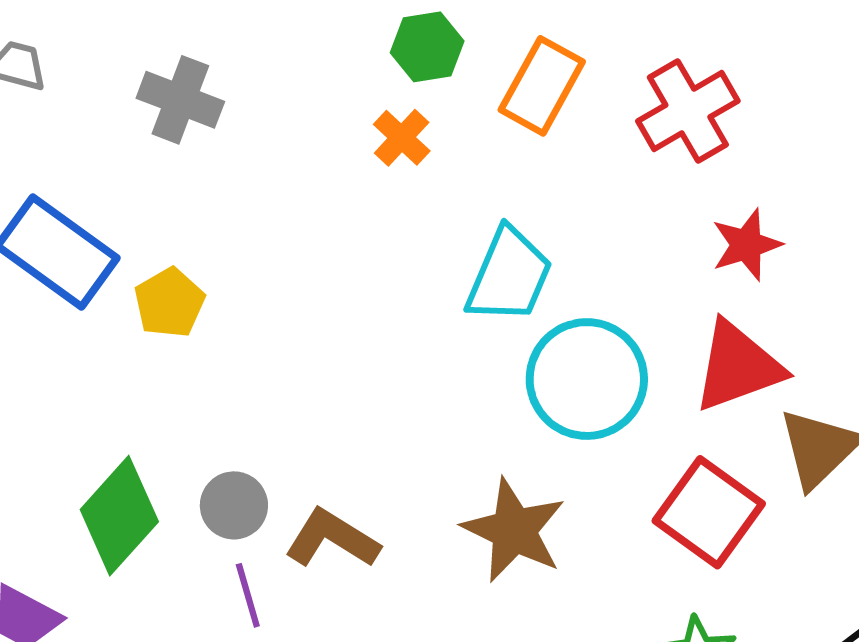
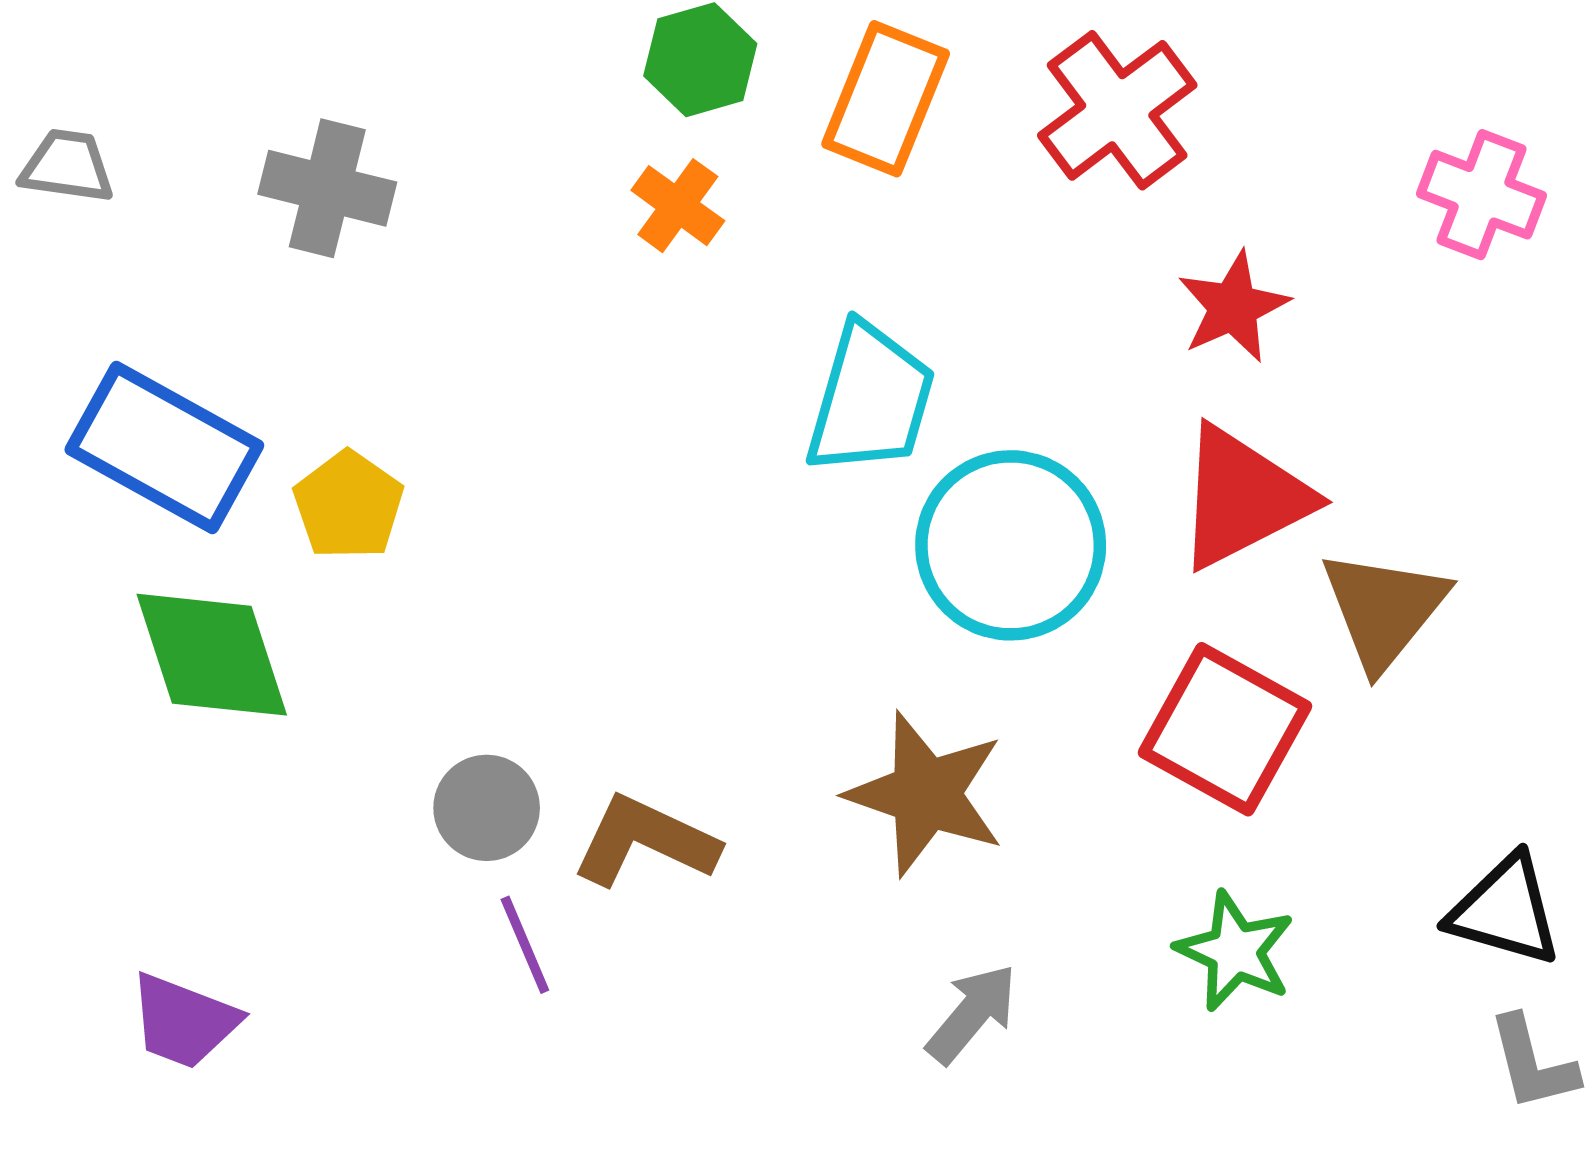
green diamond: (119, 516) -> (212, 655), moved, turned -53

